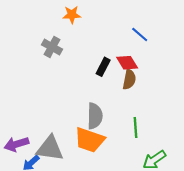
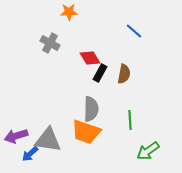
red diamond: (127, 63) -> (90, 58), moved
black rectangle: (103, 67) -> (100, 73), moved

